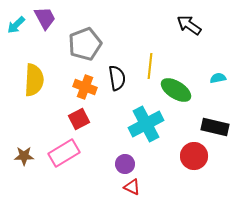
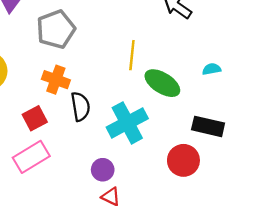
black semicircle: (117, 78) -> (80, 107), moved
red square: (79, 119) -> (35, 118), moved

